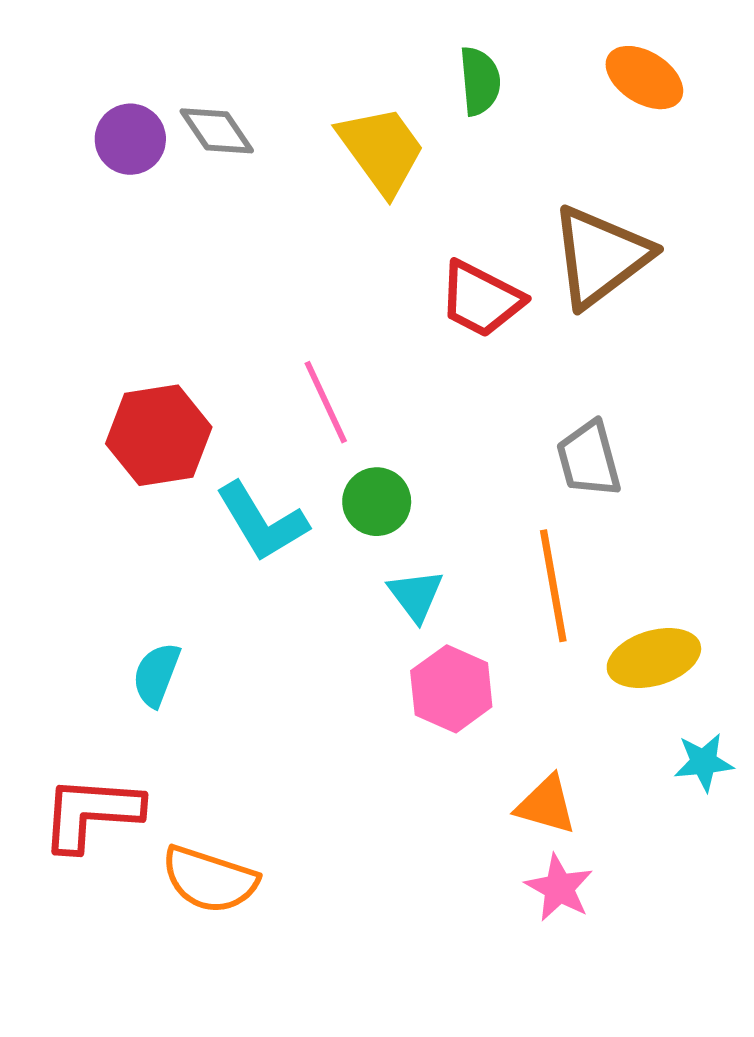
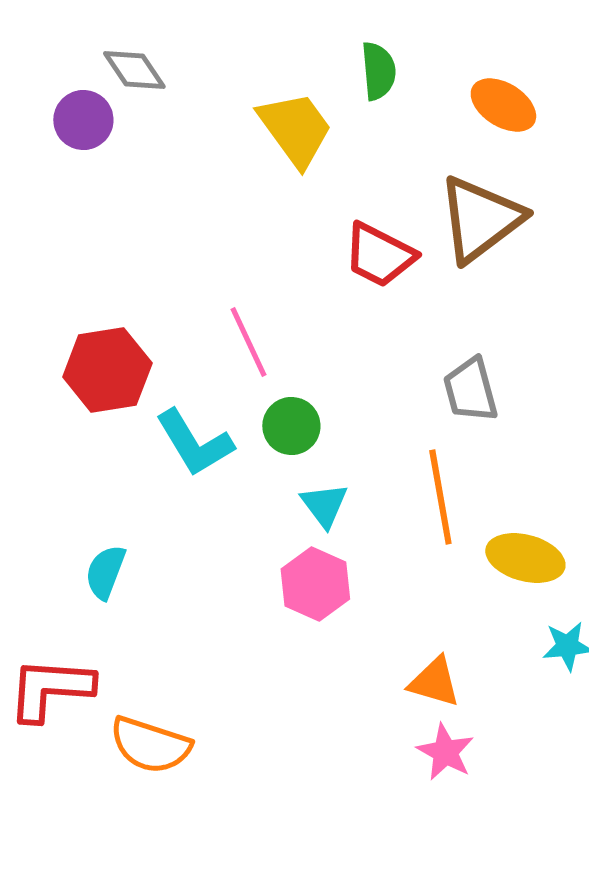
orange ellipse: (644, 78) -> (503, 105), moved
gray diamond: (217, 131) -> (134, 70), moved
yellow ellipse: (654, 658) -> (525, 558), turned 32
pink hexagon: (451, 689) -> (315, 584), moved

